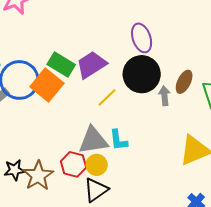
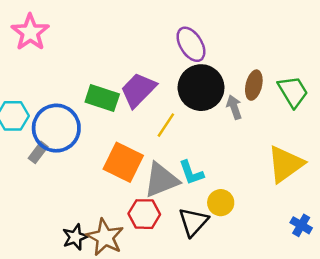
orange square: (47, 85) -> (123, 162), moved
yellow circle: (97, 165) -> (221, 203), moved
black triangle: (96, 190) -> (193, 222), moved

